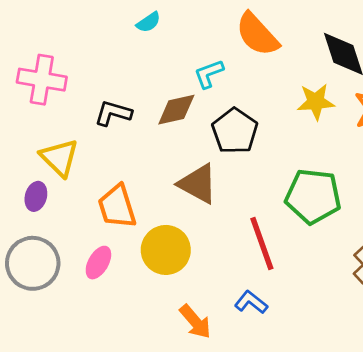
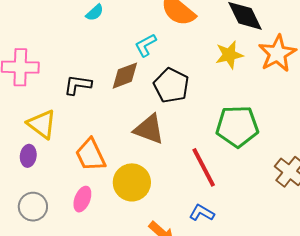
gray circle: (33, 263) -> (33, 207), size x0.7

